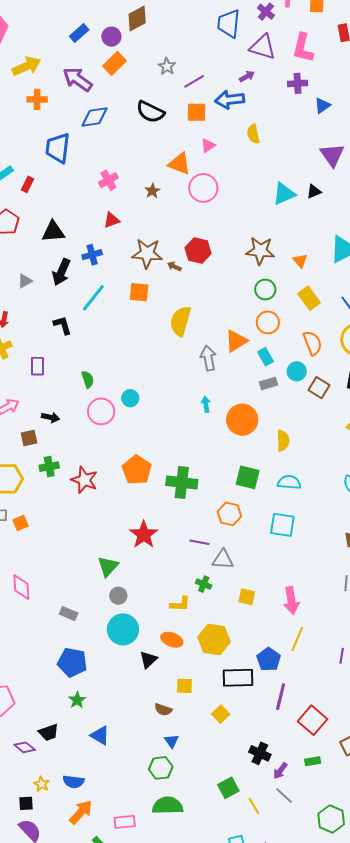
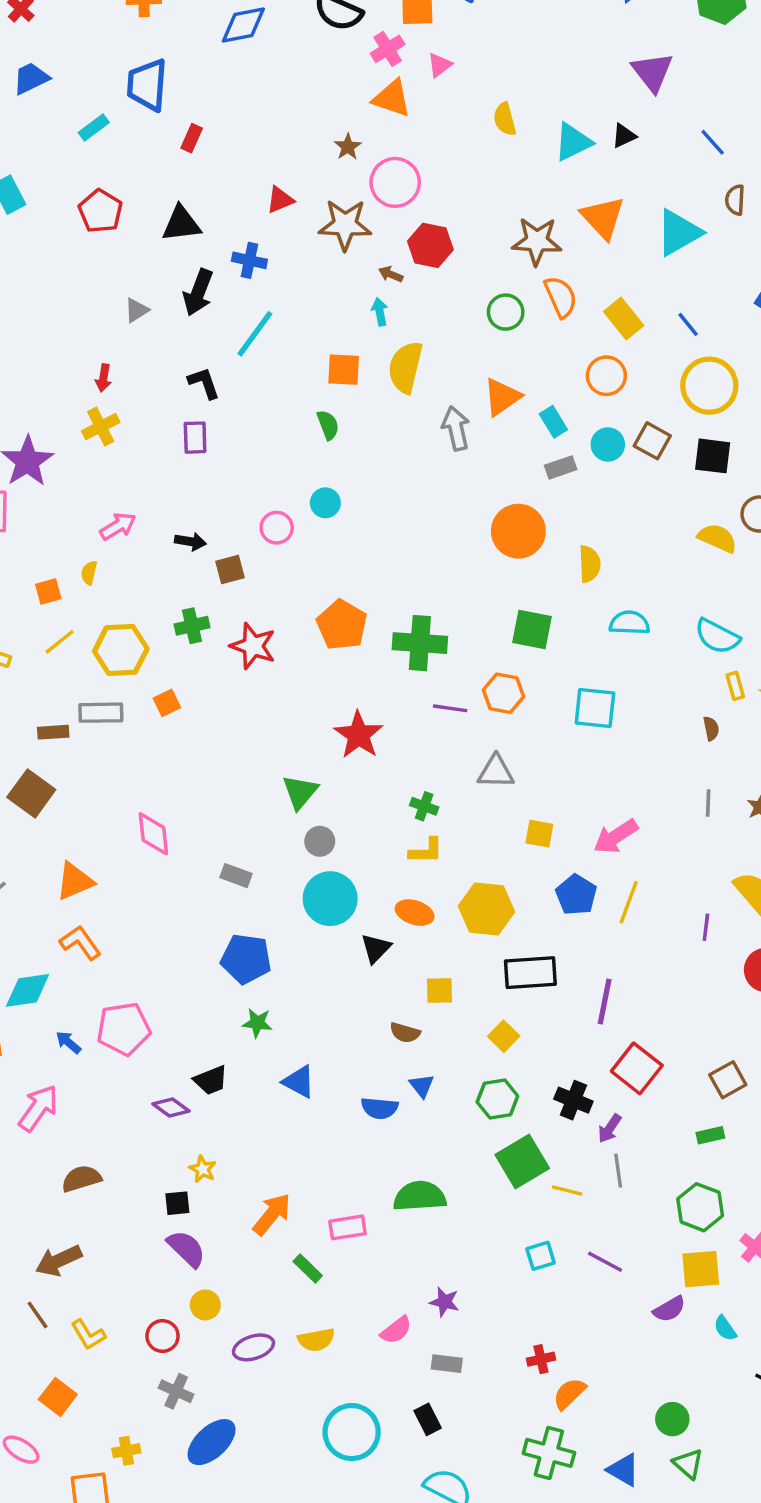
yellow semicircle: (253, 134) -> (505, 119), moved
blue trapezoid: (58, 148) -> (147, 85), moved
pink cross: (108, 180) -> (388, 49), moved
red rectangle: (28, 184) -> (192, 138), moved
pink circle: (203, 188) -> (395, 182), moved
brown star: (147, 253) -> (345, 225), moved
blue cross: (92, 255) -> (249, 260), turned 30
orange triangle: (300, 261) -> (603, 218), moved, size x1.8
green circle: (265, 290) -> (506, 312), moved
orange square: (139, 292) -> (344, 370), moved
orange circle: (268, 322) -> (606, 376), moved
orange semicircle: (313, 343) -> (561, 297), moved
purple rectangle: (37, 366) -> (195, 438), moved
green semicircle: (88, 379) -> (328, 425), moved
brown square: (319, 388) -> (652, 441), moved
cyan arrow: (206, 404) -> (380, 312), moved
pink circle: (101, 411) -> (277, 528), size x0.7
brown square: (29, 438) -> (230, 569), moved
cyan semicircle: (289, 482) -> (629, 623), moved
orange square: (20, 523) -> (167, 703), moved
purple line: (199, 542) -> (450, 708), moved
green cross: (204, 584) -> (424, 806), moved
pink arrow: (291, 600) -> (616, 837), turned 68
blue pentagon: (269, 659) -> (576, 895), moved
green star: (77, 700) -> (257, 1023), turned -30
red square: (312, 720) -> (637, 1068), moved
green rectangle: (313, 761) -> (710, 1135), moved
green hexagon: (161, 768) -> (497, 1099), moved
blue semicircle: (73, 782) -> (380, 1108), moved
green square: (228, 788) -> (522, 1161), size x1.4
gray line: (284, 796) -> (618, 1171), turned 42
yellow line: (254, 806) -> (567, 1191), turned -42

